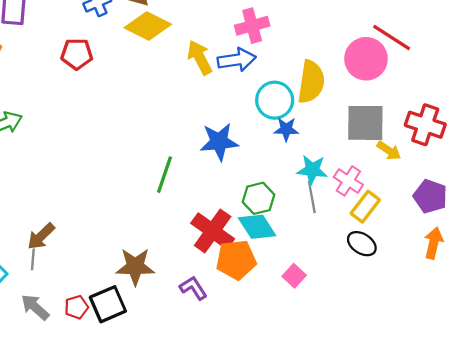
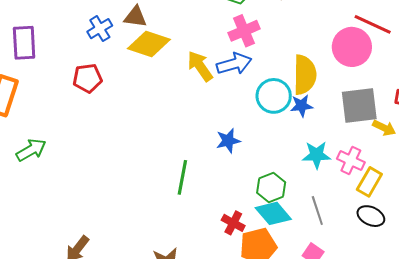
blue star: (286, 129) -> (302, 106), moved
blue star: (219, 142) -> (228, 141), size x0.7
gray line: (312, 197) -> (317, 210), moved
red cross: (213, 231) -> (233, 223), size x0.6

